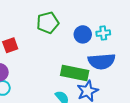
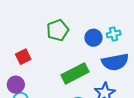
green rectangle: (75, 73) -> (75, 73), moved, turned -32

